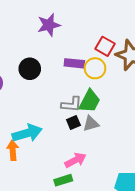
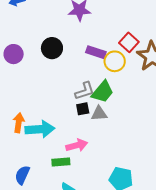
gray L-shape: (71, 104) -> (85, 91), turned -35
cyan arrow: (27, 133) -> (40, 129), moved

